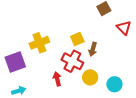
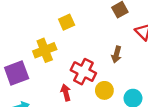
yellow square: (77, 39) -> (67, 22), moved
brown arrow: (93, 49) -> (116, 55), moved

